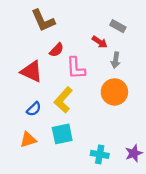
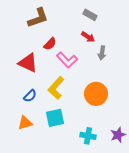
brown L-shape: (43, 20) -> (38, 18), turned -85
gray rectangle: (118, 26) -> (90, 15), moved
pink L-shape: (76, 68) -> (67, 60), turned -40
orange circle: (114, 92) -> (96, 94), moved

